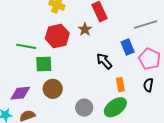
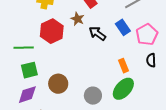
pink pentagon: (150, 59) -> (147, 34), turned 30
black arrow: (104, 61) -> (97, 34), moved
green square: (44, 64) -> (29, 70), moved

